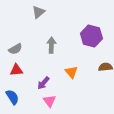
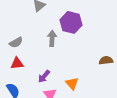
purple hexagon: (91, 36) -> (71, 22), moved
orange triangle: (71, 72) -> (72, 83), moved

